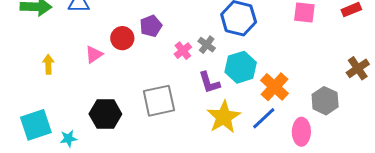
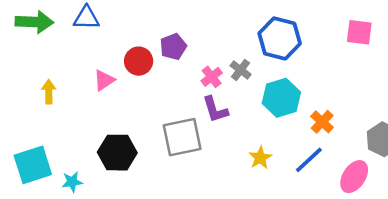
purple L-shape: (209, 83) -> (215, 109), moved
orange cross: (274, 87) -> (322, 122), size x0.7
yellow star: (224, 117) -> (260, 158), size x0.6
pink ellipse: (301, 132) -> (354, 177), turned 32

